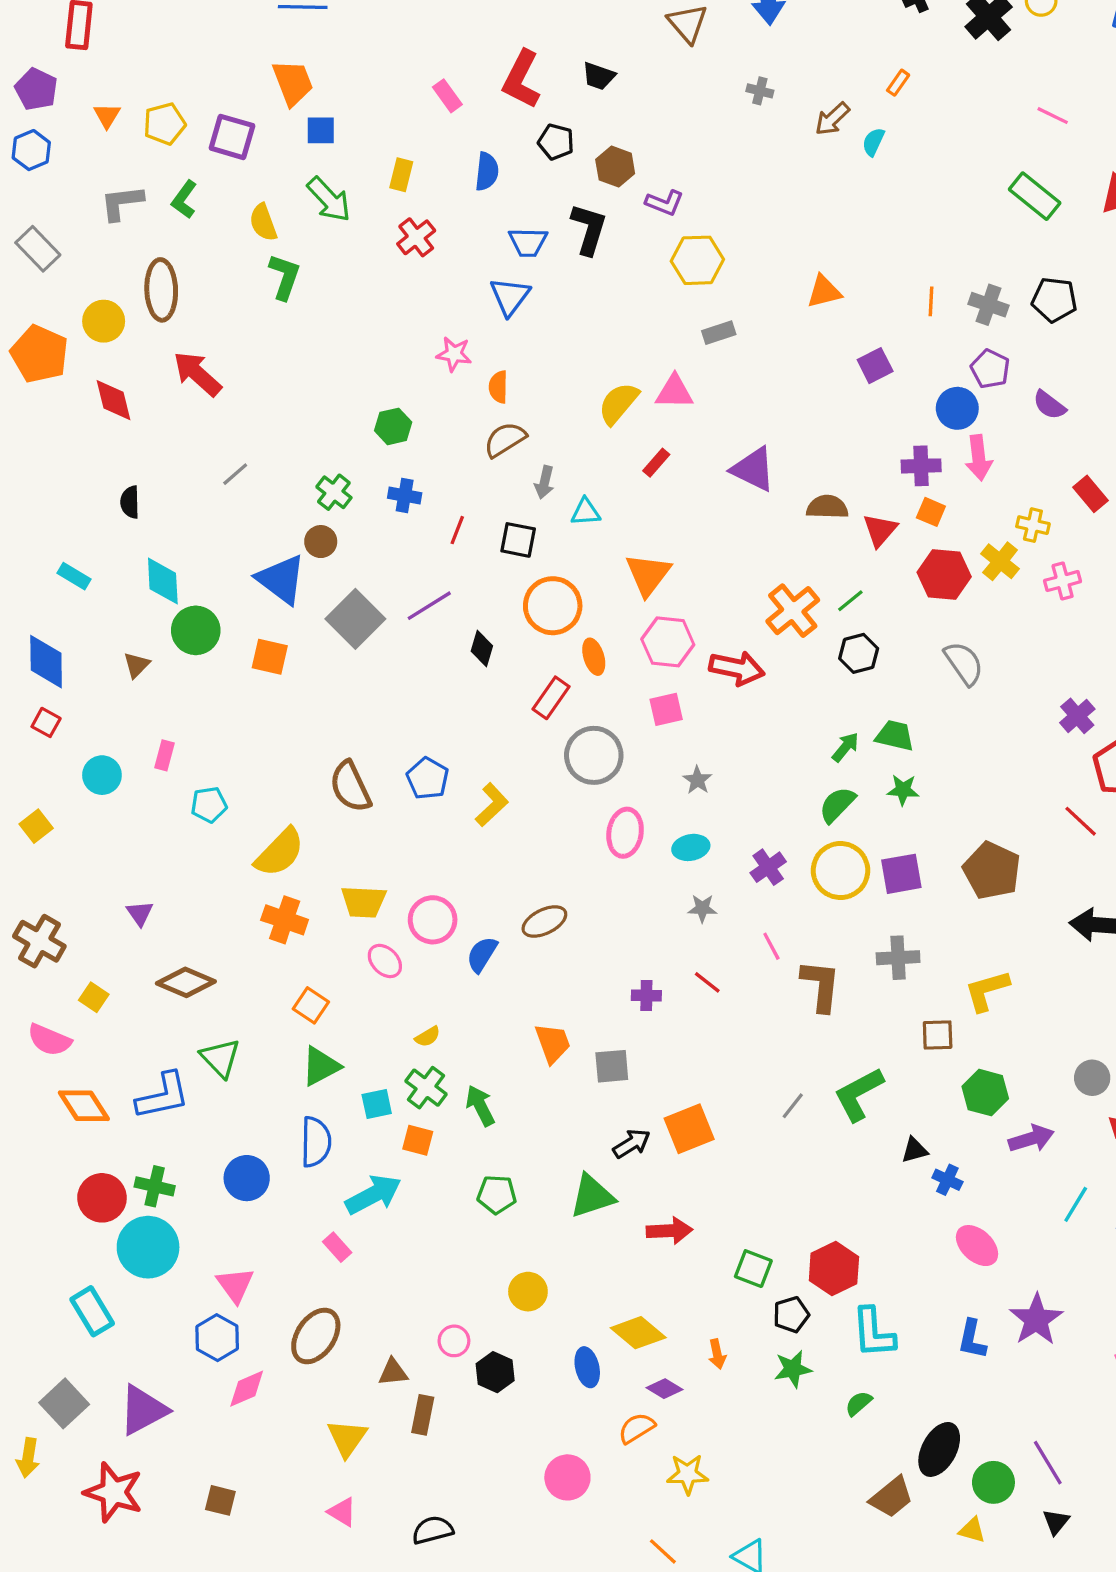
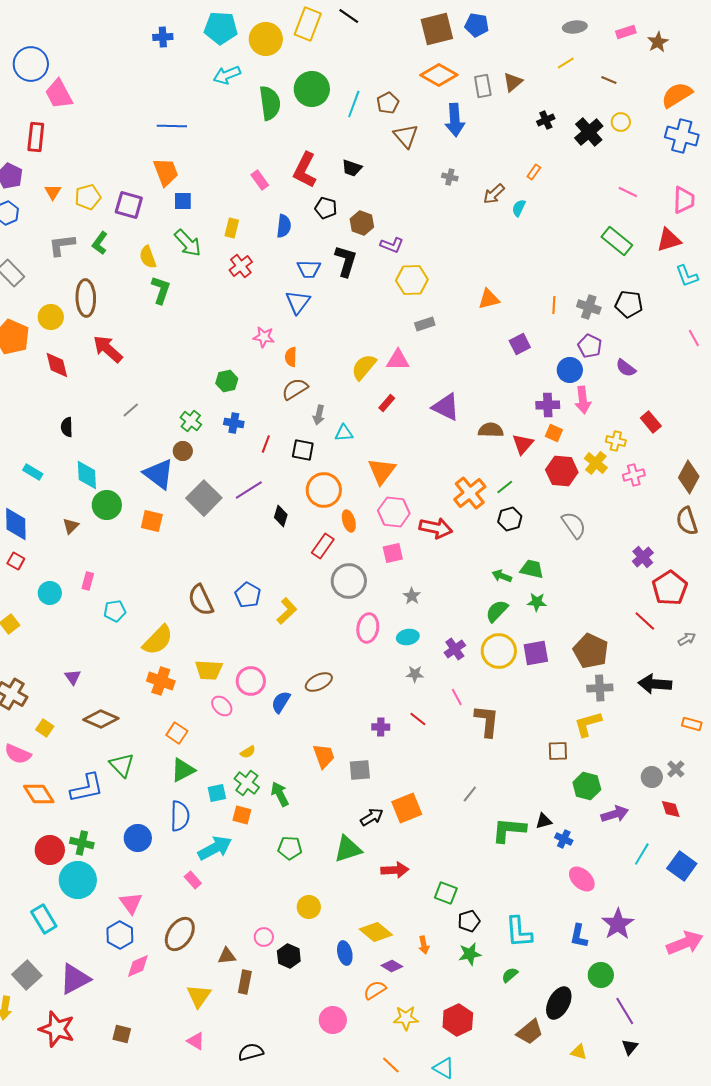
green arrow: (845, 747) -> (502, 576), turned -108
gray cross: (898, 958) -> (600, 688), moved
green L-shape: (859, 1094) -> (509, 830), moved, turned 33
red hexagon: (834, 1269) -> (458, 1020), moved
green circle: (993, 1482) -> (601, 975), moved

